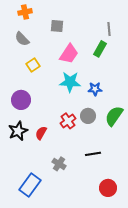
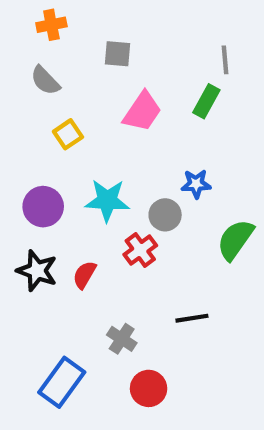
cyan star: (70, 82) -> (107, 200), moved
gray circle: (88, 116) -> (165, 215), moved
black star: (18, 131) -> (37, 271), turned -30
red circle: (108, 188) -> (149, 388), moved

